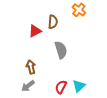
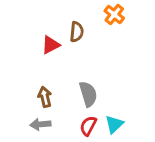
gray semicircle: (61, 50) -> (88, 94), moved
gray arrow: (28, 86) -> (40, 124), turned 32

